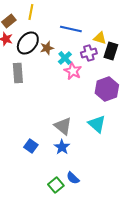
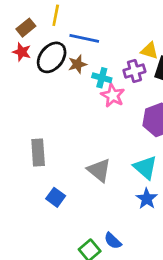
blue line: (71, 29) -> (84, 38), moved
cyan cross: (65, 58) -> (102, 78), turned -32
gray rectangle: (18, 73) -> (38, 152), moved
blue star: (62, 147) -> (147, 199), moved

